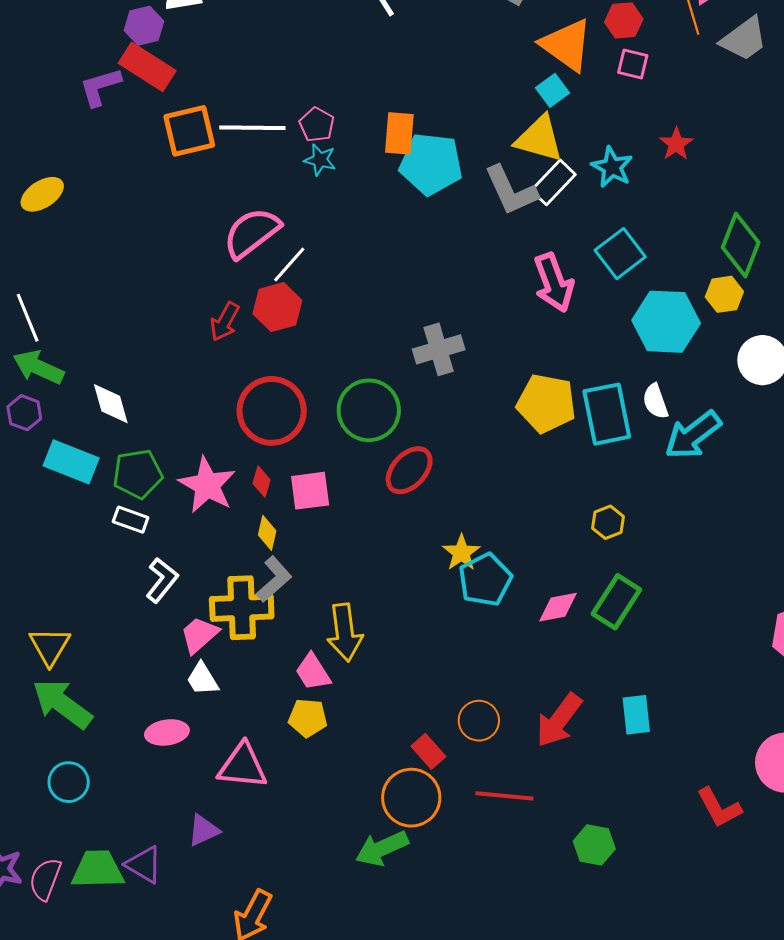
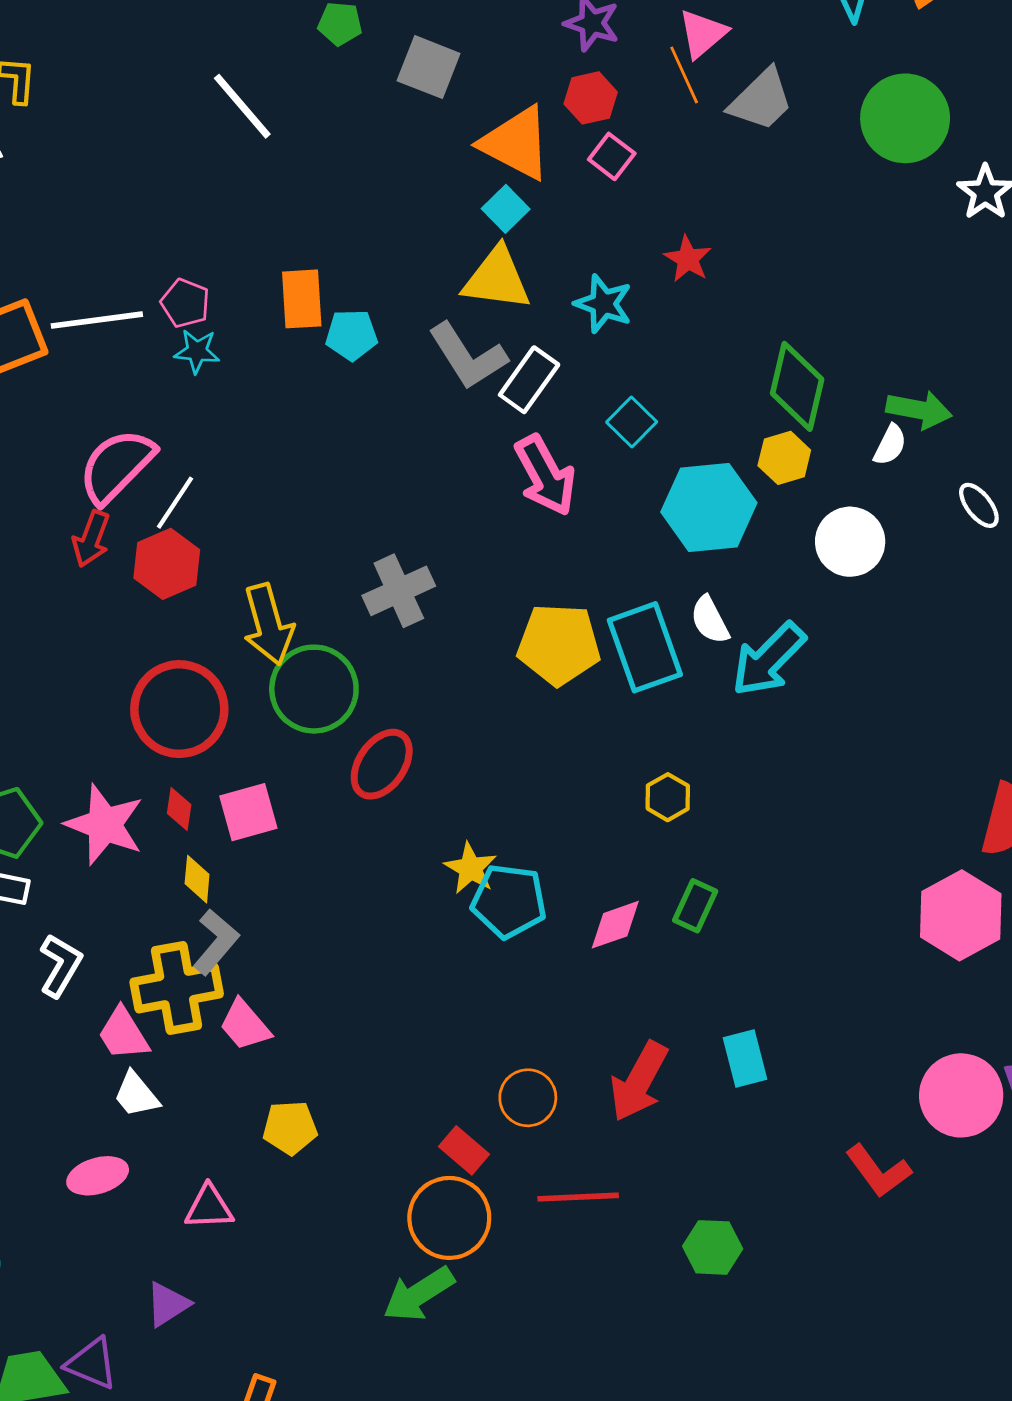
pink square: (633, 64) -> (612, 156), turned 32
cyan pentagon: (431, 164) -> (352, 335), size x0.6
white rectangle: (553, 182) -> (529, 380), moved
cyan square: (620, 254) -> (632, 422), size x0.7
red arrow: (225, 322) -> (91, 539), moved
cyan pentagon: (485, 580) -> (509, 901), turned -30
green rectangle: (616, 602) -> (695, 906), size x0.7
yellow arrow: (345, 632) -> (268, 624), moved
pink trapezoid: (199, 635) -> (123, 1034), turned -72
pink trapezoid: (313, 672) -> (245, 1025), moved
pink triangle: (243, 766) -> (209, 1207), size x0.7

